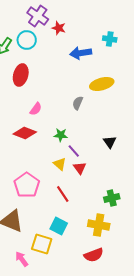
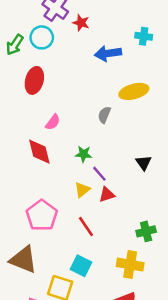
red diamond: (25, 133) -> (39, 152), turned 55
yellow triangle: (60, 164) -> (82, 190), turned 40
red triangle: (80, 168) -> (107, 195), turned 48

